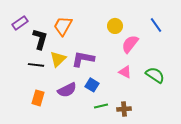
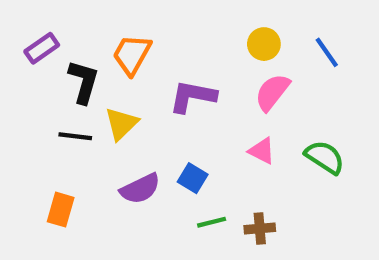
yellow circle: (115, 26) -> (264, 44), moved
purple L-shape: (83, 59) -> (193, 96), moved
orange rectangle: (38, 98) -> (61, 210), moved

